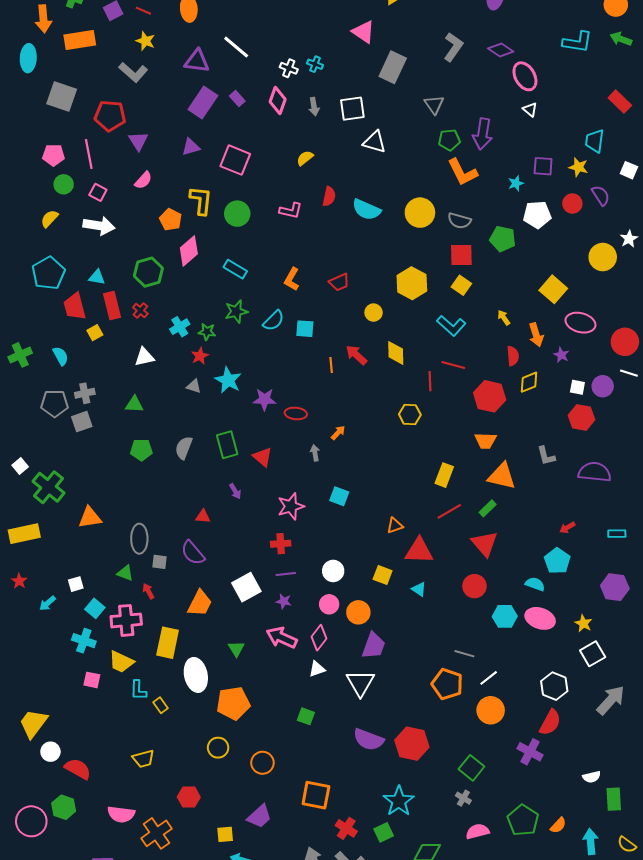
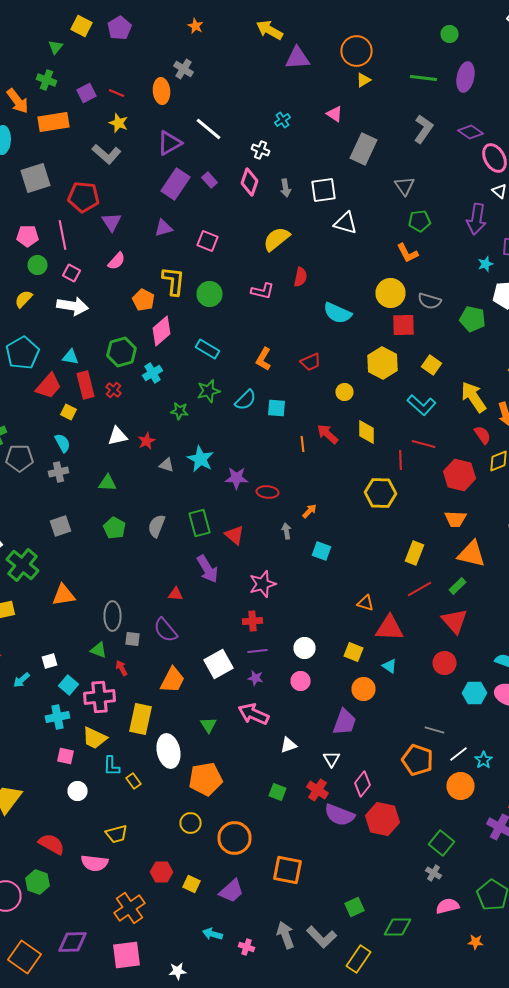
orange arrow: (43, 19) -> (18, 101), turned -32
pink triangle: (363, 32) -> (334, 114), size x0.7
purple triangle: (197, 61) -> (170, 143), turned -36
cyan cross: (315, 64) -> (282, 120), moved, turned 35
gray square: (62, 97) -> (36, 178), turned -36
purple arrow: (483, 134) -> (476, 219), moved
yellow semicircle: (305, 158) -> (276, 239), size x1.6
pink square: (235, 160) -> (208, 241), size x0.7
orange L-shape: (462, 172) -> (408, 253), moved, size x0.7
cyan semicircle: (366, 210) -> (338, 313), moved
red square: (461, 255) -> (404, 325), moved
red trapezoid: (75, 306) -> (48, 386), turned -124
yellow arrow: (504, 318) -> (474, 397), size x2.0
cyan cross: (180, 327) -> (152, 373), moved
yellow square: (95, 333) -> (68, 412), turned -35
cyan semicircle: (61, 356) -> (62, 443), moved
red star: (200, 356) -> (146, 441), moved
red semicircle: (513, 356) -> (482, 435), turned -30
gray pentagon: (55, 403) -> (20, 458), moved
yellow hexagon: (410, 414) -> (380, 493), size x1.4
gray square: (82, 422) -> (60, 526), moved
green pentagon: (141, 450) -> (114, 528), turned 30
purple arrow: (235, 491) -> (208, 569), size x1.8
cyan square: (339, 496) -> (322, 551), moved
orange triangle: (395, 526) -> (366, 603), turned 36
orange circle: (358, 612) -> (364, 689), moved
pink diamond: (319, 638) -> (362, 784), moved
cyan cross: (84, 641) -> (58, 717), turned -30
white triangle: (360, 683) -> (332, 759), size x0.6
white circle: (50, 752) -> (78, 791), moved
orange circle: (262, 763) -> (234, 838), size x1.4
cyan star: (399, 801) -> (484, 760), moved, size x0.6
pink semicircle: (121, 814) -> (94, 863), moved
red cross: (346, 828) -> (318, 790), moved
yellow square: (225, 834) -> (192, 884), moved, turned 30

